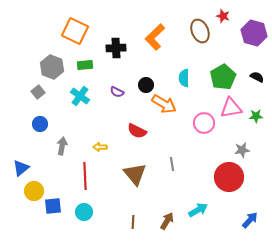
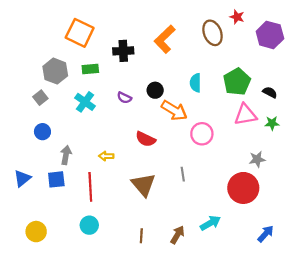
black semicircle: (257, 77) -> (270, 92), moved
pink circle: (204, 123) -> (202, 134), moved
yellow circle: (34, 191) -> (36, 232), moved
blue square: (53, 206) -> (56, 179), moved

